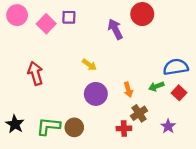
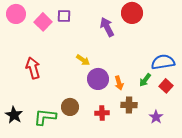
green arrow: (156, 86) -> (145, 80), turned -32
purple circle: (96, 94) -> (98, 79), moved
brown cross: (139, 113) -> (129, 105), turned 35
brown circle: (74, 127) -> (70, 107), moved
red cross: (124, 128) -> (102, 113), moved

